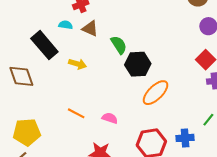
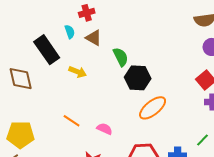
cyan semicircle: (66, 25) -> (70, 32), turned 56

